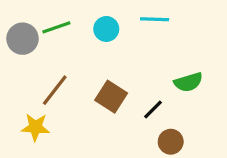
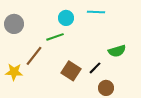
green line: (56, 27) -> (55, 37), moved
brown square: (111, 97) -> (71, 71), moved
yellow star: (35, 127) -> (14, 72), moved

